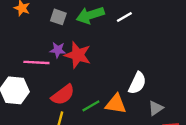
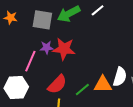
gray square: (58, 17) -> (42, 20), size x1.5
pink line: (36, 62) -> (30, 61), turned -60
white semicircle: (137, 83) -> (120, 77), moved

